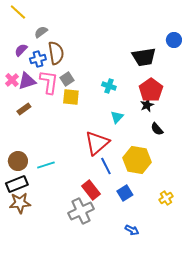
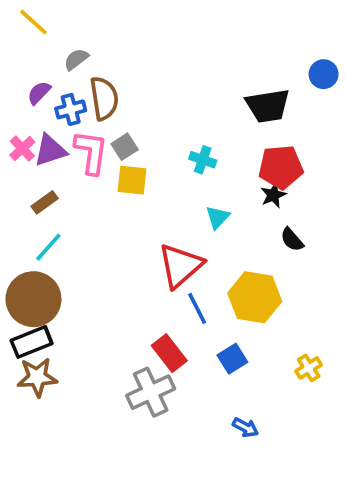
red pentagon: (151, 90) -> (281, 167), turned 30
brown circle: (18, 161) -> (33, 299), size x1.5
cyan line: (46, 165) -> (48, 247), moved, turned -30

